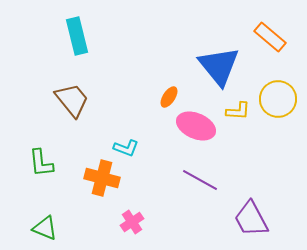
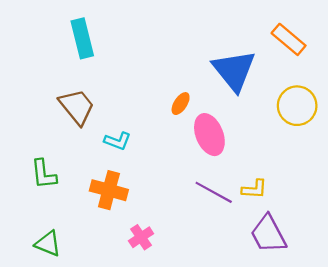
yellow L-shape: (238, 111) -> (254, 189), moved
pink ellipse: (196, 126) -> (209, 135), turned 45
cyan L-shape: (126, 148) -> (117, 141), moved

